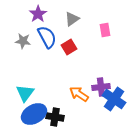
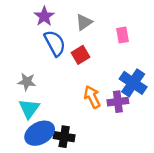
gray star: (23, 41) -> (27, 82), moved
orange arrow: (79, 94) -> (92, 97), moved, turned 30
blue cross: (114, 99) -> (133, 83), moved

